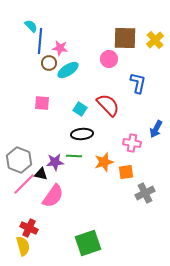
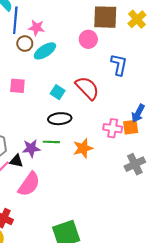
orange square: (126, 172) -> (131, 127), moved
gray cross: (145, 193) -> (135, 164), moved

